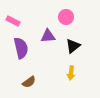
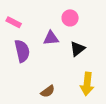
yellow arrow: (71, 73) -> (87, 84), moved, size x1.5
brown semicircle: (29, 82) -> (48, 91), moved

